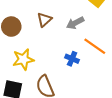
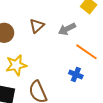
blue cross: (72, 59) -> (76, 75), moved

